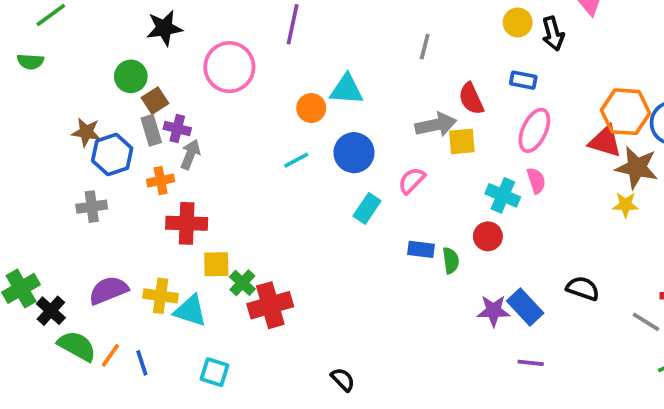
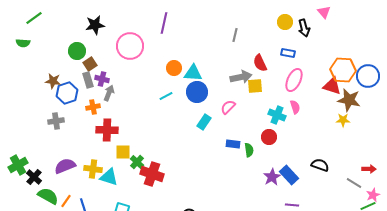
cyan triangle: (347, 89) -> (193, 73), moved
red cross: (270, 305) -> (152, 174), turned 35
purple star: (493, 311) -> (272, 177), turned -30

